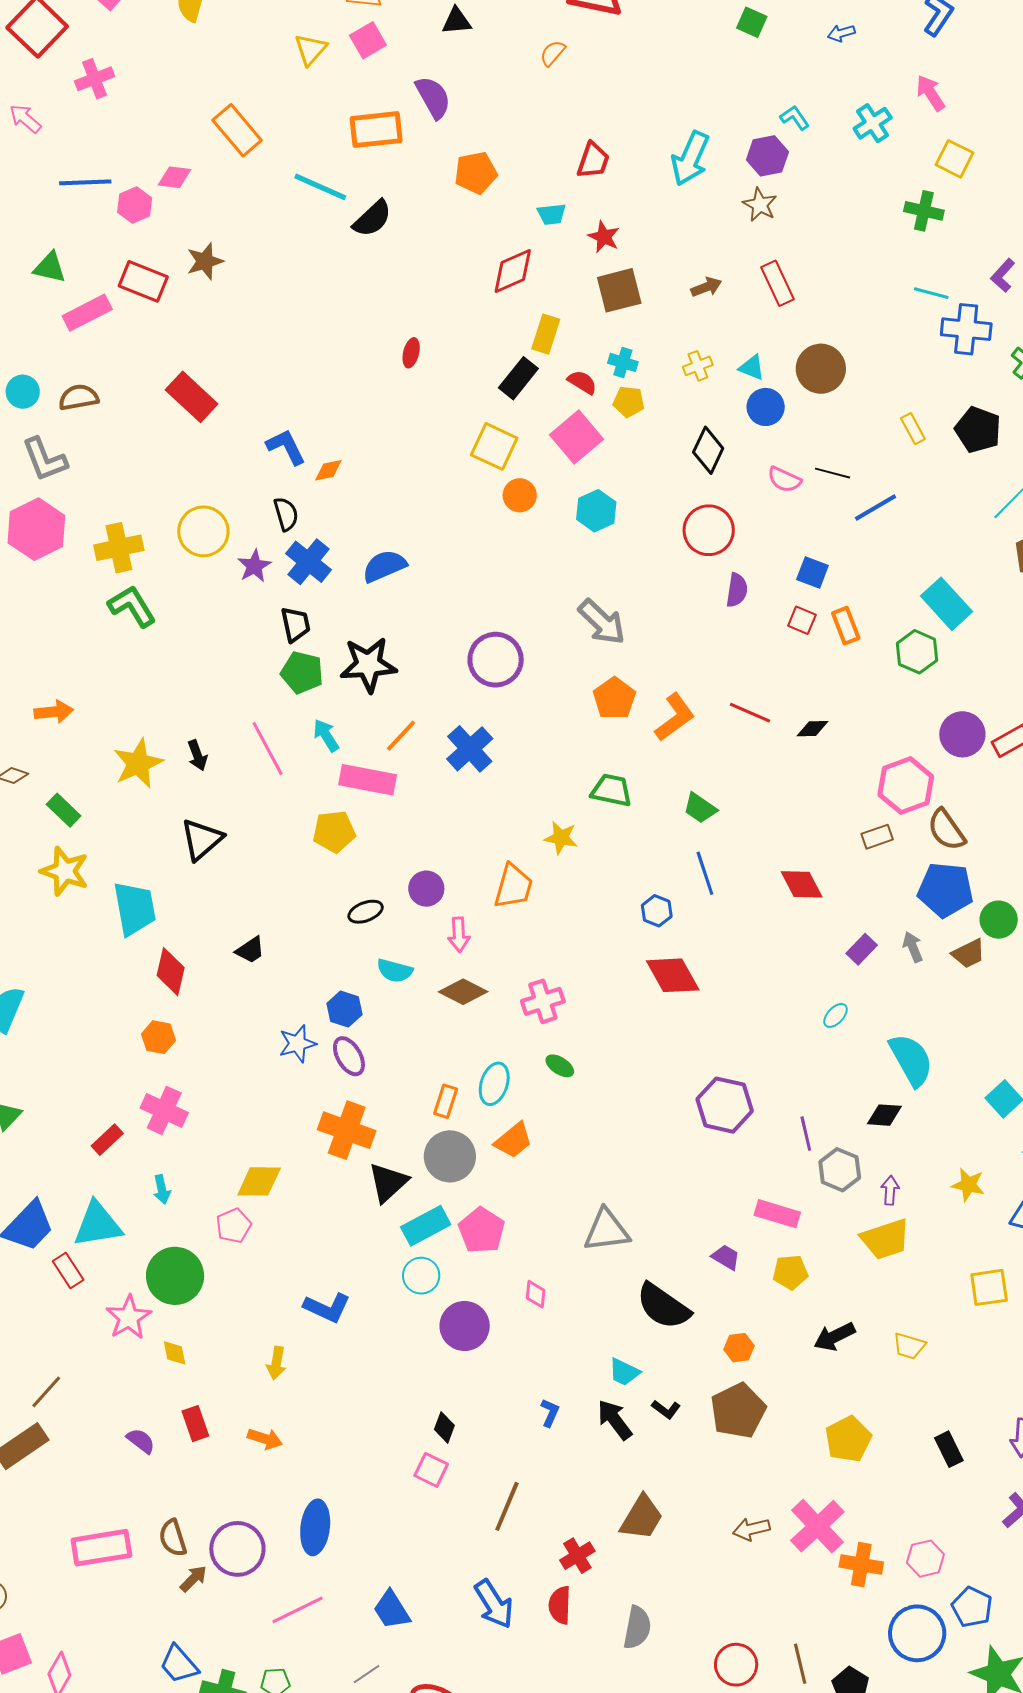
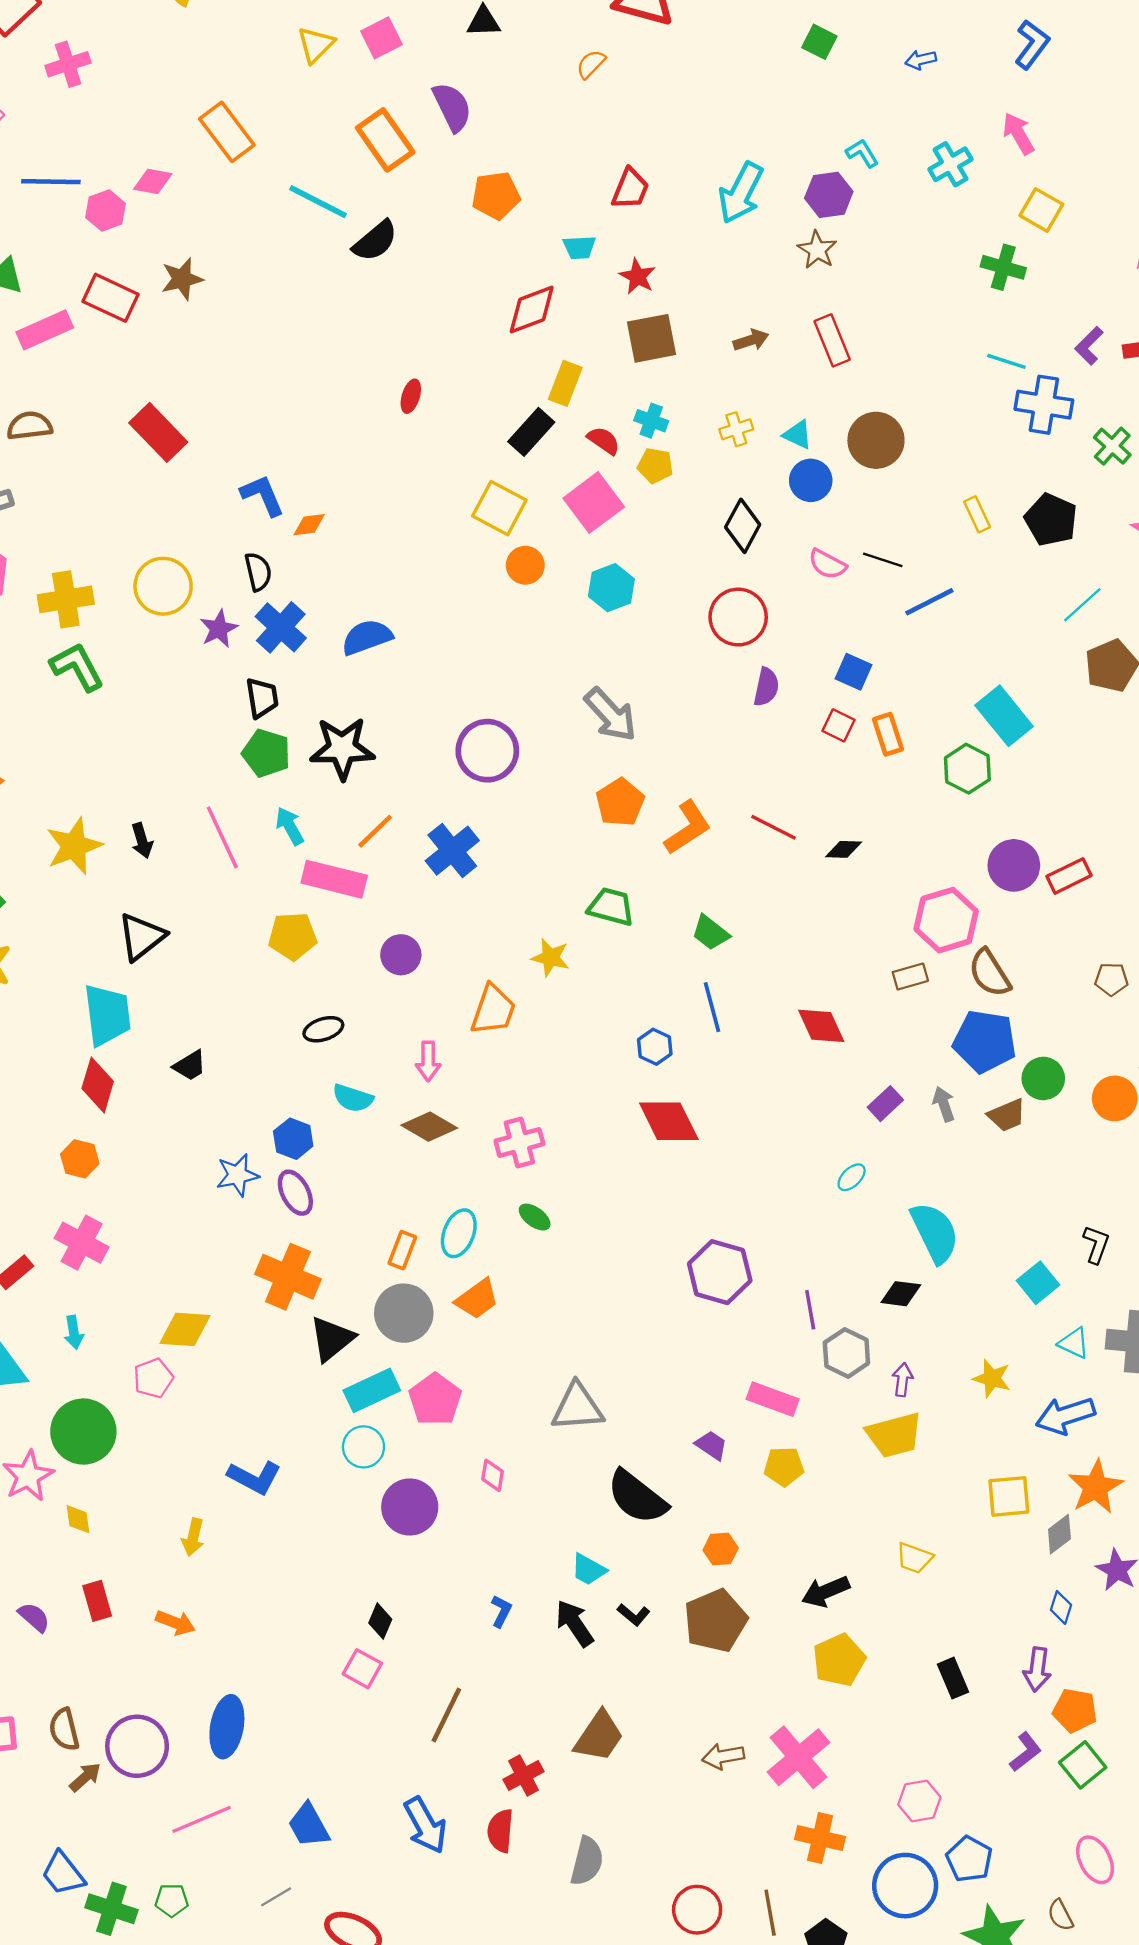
orange rectangle: (376, 130) -> (385, 140), turned 58
purple circle: (426, 889) -> (401, 955), moved
cyan trapezoid: (135, 908) -> (107, 1015), moved
black arrow: (834, 1337) -> (826, 1591), moved
orange cross: (861, 1565) -> (820, 1838), moved

